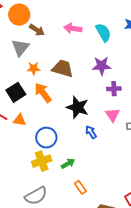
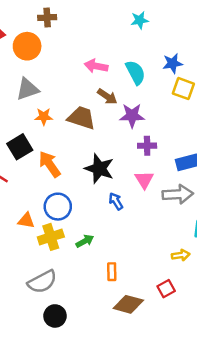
brown arrow: (37, 30) -> (107, 97), moved
gray triangle: (20, 48) -> (27, 89), turned 30
orange arrow: (43, 93) -> (50, 164), moved
orange triangle: (20, 120) -> (26, 220), moved
orange rectangle: (80, 187) -> (112, 272), moved, turned 32

